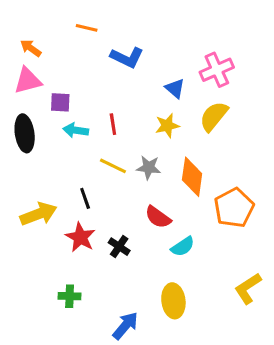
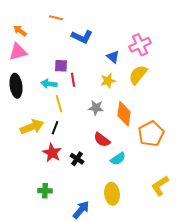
purple square: (60, 102) -> (61, 66), moved
yellow line: (113, 166) -> (59, 104), moved, turned 48
black line: (85, 198) -> (55, 128), turned 40
yellow arrow: (39, 214) -> (32, 127), moved

